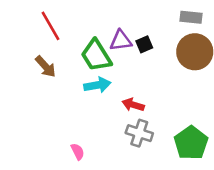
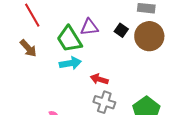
black square: (144, 44) -> (121, 30), moved, turned -32

